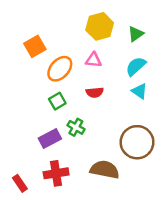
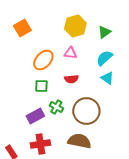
orange square: (35, 46) -> (22, 28), moved
green square: (57, 101) -> (41, 86), turned 32
brown circle: (137, 142) -> (86, 111), moved

